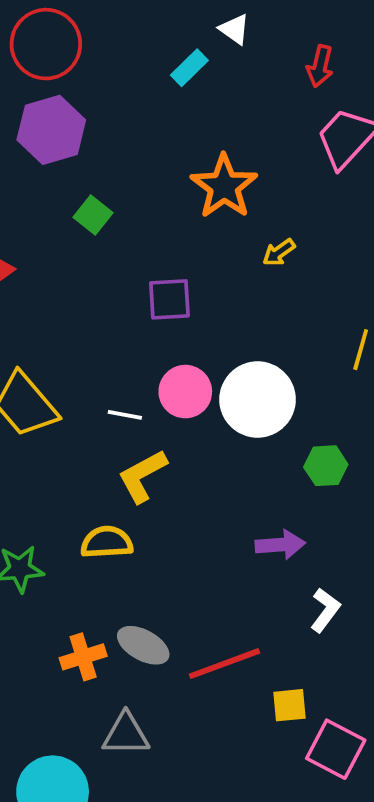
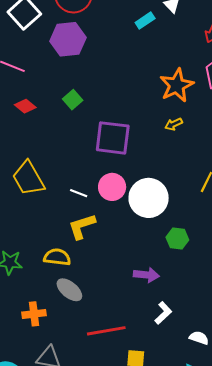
orange star: (224, 186) -> (177, 85), moved
green square: (93, 215) -> (73, 100), moved
purple square: (169, 299) -> (113, 138), size x1.5
gray ellipse: (143, 645) -> (69, 290), moved

